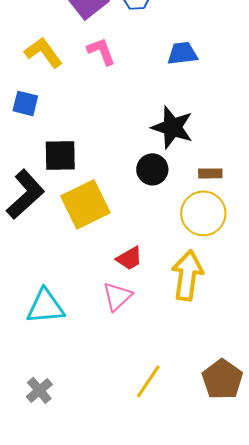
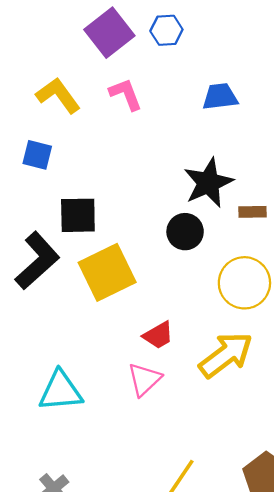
black star: (172, 127) -> (208, 183), turned 30
brown rectangle: (210, 173) -> (253, 212), moved
yellow arrow: (187, 275) -> (226, 355), turned 45

